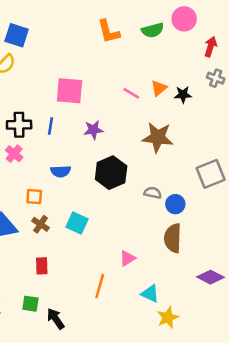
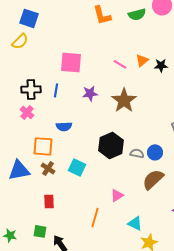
brown star: (158, 137) -> (124, 100), moved, turned 30
black hexagon: (111, 173) -> (111, 145), moved
gray semicircle: (153, 193) -> (137, 153), moved
orange square: (34, 197) -> (43, 146), size x1.5
brown semicircle: (173, 238) -> (153, 179), turned 45

